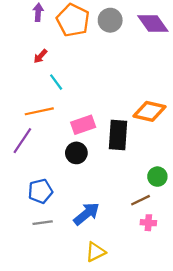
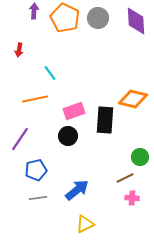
purple diamond: (153, 24) -> (136, 21), turned 32
red arrow: (40, 56) -> (19, 50), moved, turned -32
purple line: (22, 141) -> (20, 139), moved

